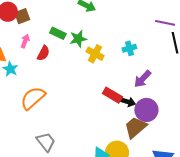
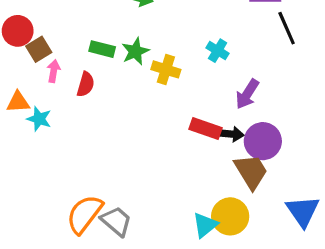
brown square: (22, 16) -> (39, 49), moved
cyan cross: (129, 48) -> (218, 51), turned -32
orange semicircle: (33, 98) -> (84, 214), moved
brown trapezoid: (135, 127) -> (251, 172), turned 110

